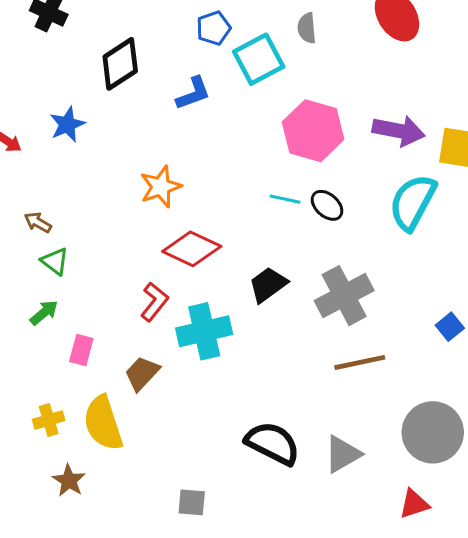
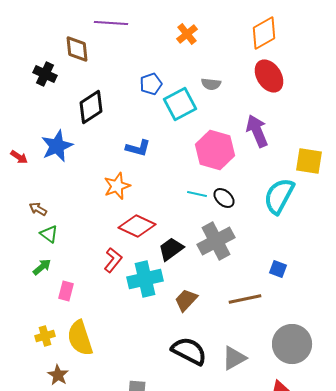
gray semicircle: (307, 28) -> (211, 84), turned -78
blue L-shape: (193, 93) -> (138, 148), moved, turned 35
blue star: (67, 124) -> (57, 146), size x1.4
purple arrow: (399, 131) -> (257, 131), moved, turned -124
black trapezoid: (268, 285) -> (171, 249), moved
gray cross: (344, 296) -> (216, 241), moved
blue square: (450, 327) -> (278, 269), moved, turned -30
brown trapezoid: (142, 373) -> (186, 300), moved

